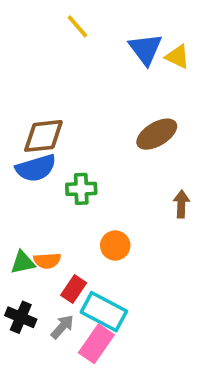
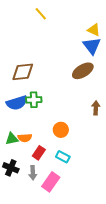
blue triangle: (145, 49) -> (92, 46), moved
blue semicircle: (36, 168) -> (17, 103), moved
green cross: (81, 189) -> (34, 100), moved
cyan rectangle: (104, 312) -> (63, 157), moved, size x0.6
gray arrow: (62, 327) -> (33, 173), turned 136

